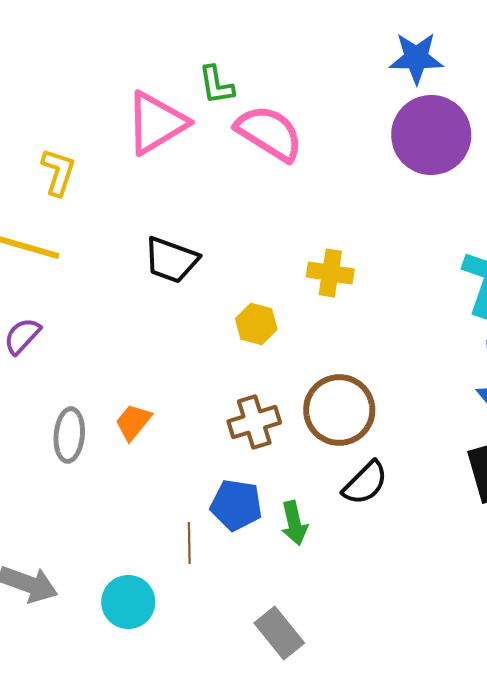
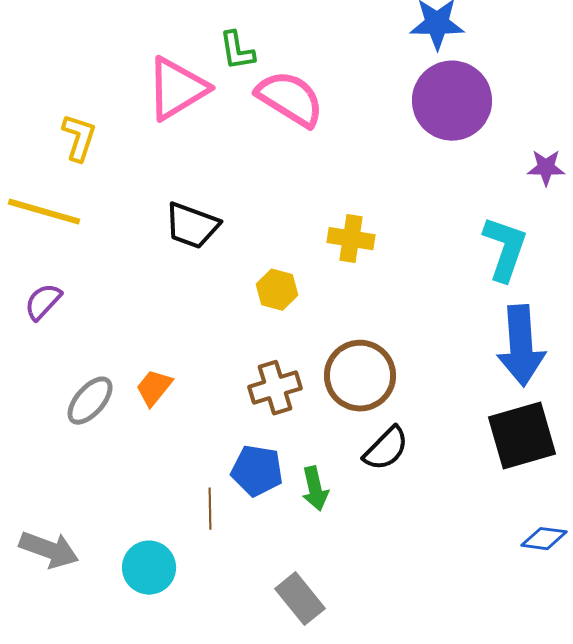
gray ellipse: (69, 435) -> (90, 401), turned 36

